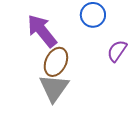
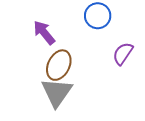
purple arrow: (42, 31) -> (44, 33), size x0.7

